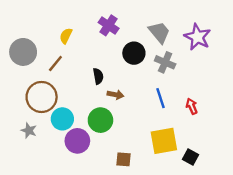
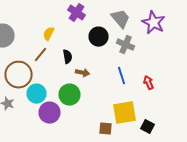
yellow semicircle: (66, 36) -> (48, 34), moved
brown line: (55, 64) -> (40, 55), moved
brown square: (124, 159) -> (106, 129), moved

